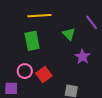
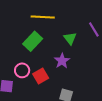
green rectangle: (32, 41) -> (33, 41), turned 48
purple star: (82, 57) -> (62, 61), moved

